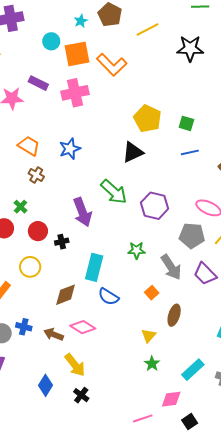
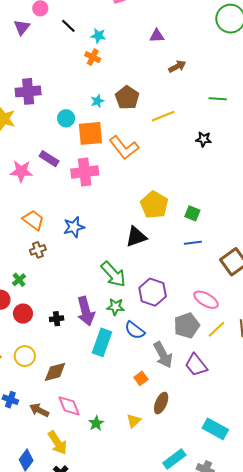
black star: (190, 48) -> (204, 139), size x0.6
brown cross: (36, 175) -> (38, 250), turned 35
purple arrow: (82, 212) -> (86, 311), moved
red circle: (38, 231) -> (23, 314), moved
gray pentagon: (192, 236) -> (187, 326), turned -30
green star: (137, 250) -> (115, 307), moved
yellow circle: (30, 267) -> (25, 356), moved
cyan rectangle: (94, 267) -> (102, 342), moved
blue semicircle: (108, 297) -> (135, 330), moved
pink diamond: (83, 327) -> (69, 406), turned 30
green star: (152, 364) -> (96, 423), moved

